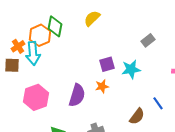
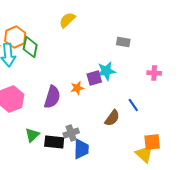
green diamond: (55, 26) -> (30, 47), moved
gray rectangle: (148, 40) -> (123, 42), turned 48
purple square: (107, 64) -> (94, 78), moved

